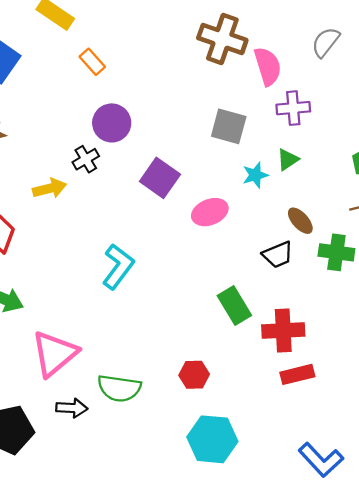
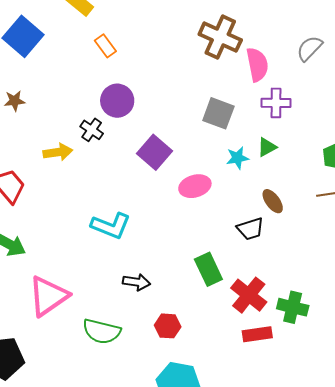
black cross: (86, 159) -> (92, 130), turned -30
green cross: (336, 252) -> (293, 307), moved
cyan L-shape: (118, 267) -> (111, 226), turned 69
red cross: (283, 331) -> (249, 295), turned 36
black arrow: (72, 408) -> (136, 282), moved

